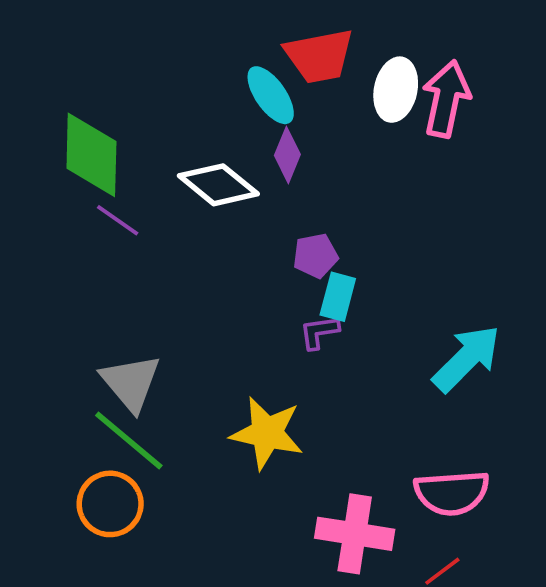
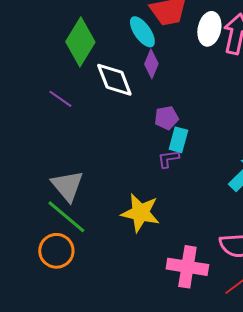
green diamond: (91, 155) -> (80, 42), moved, turned 30
white diamond: (218, 185) -> (114, 80), turned 30

